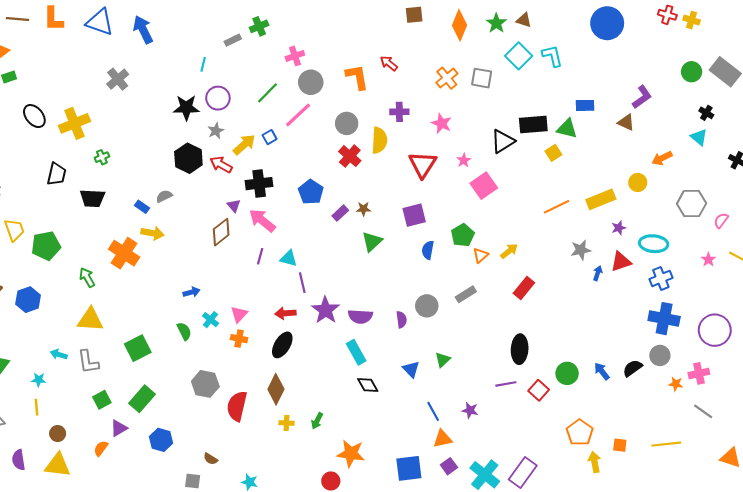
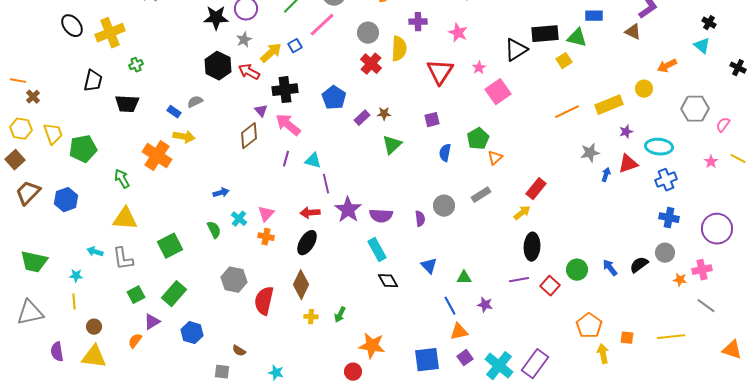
purple square: (414, 215) -> (432, 120), size x0.7
yellow arrow: (509, 251) -> (522, 213), moved
blue cross: (664, 319) -> (669, 218), size x0.7
green triangle: (443, 360) -> (464, 278), moved, turned 42

